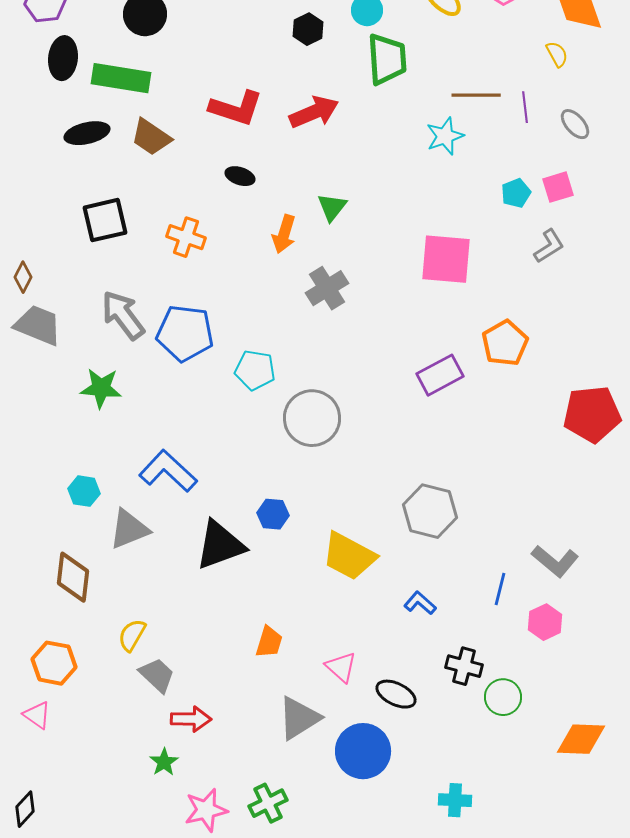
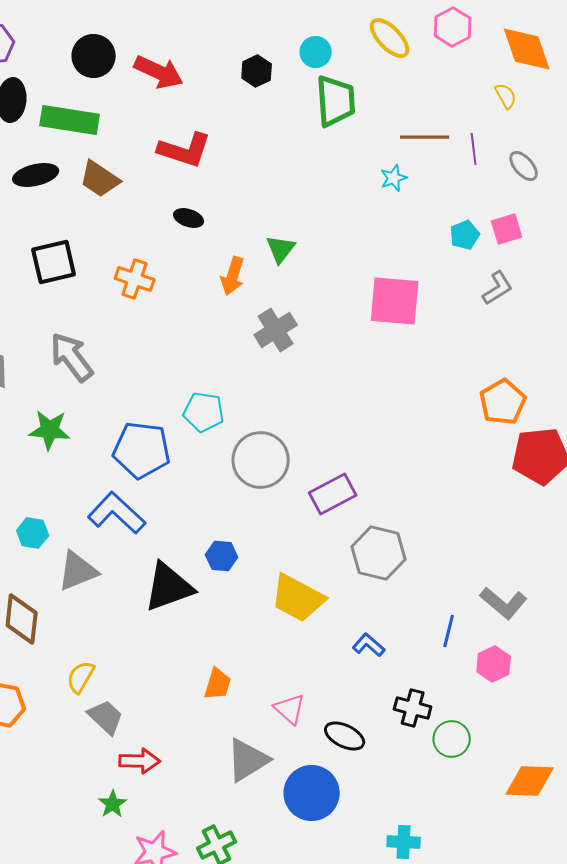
red arrow: (314, 112) -> (159, 72), moved, turned 48
cyan star: (445, 136) -> (394, 178), size x0.7
blue pentagon: (185, 333) -> (142, 450), moved
orange pentagon: (505, 343) -> (503, 402), moved
purple rectangle: (440, 375) -> (333, 494), moved

